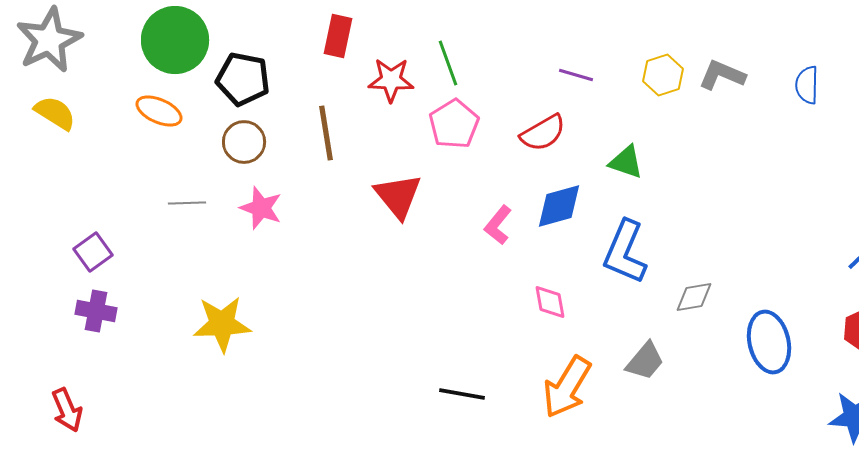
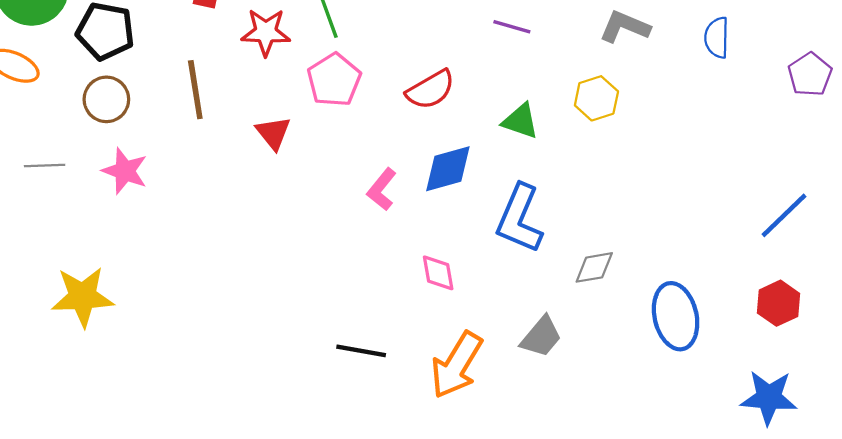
purple line: (576, 75) -> (512, 27), moved
yellow hexagon: (663, 75) -> (596, 98), moved
red triangle: (398, 196) -> (273, 133), moved, size x0.7
black line: (462, 394) -> (361, 351), moved

